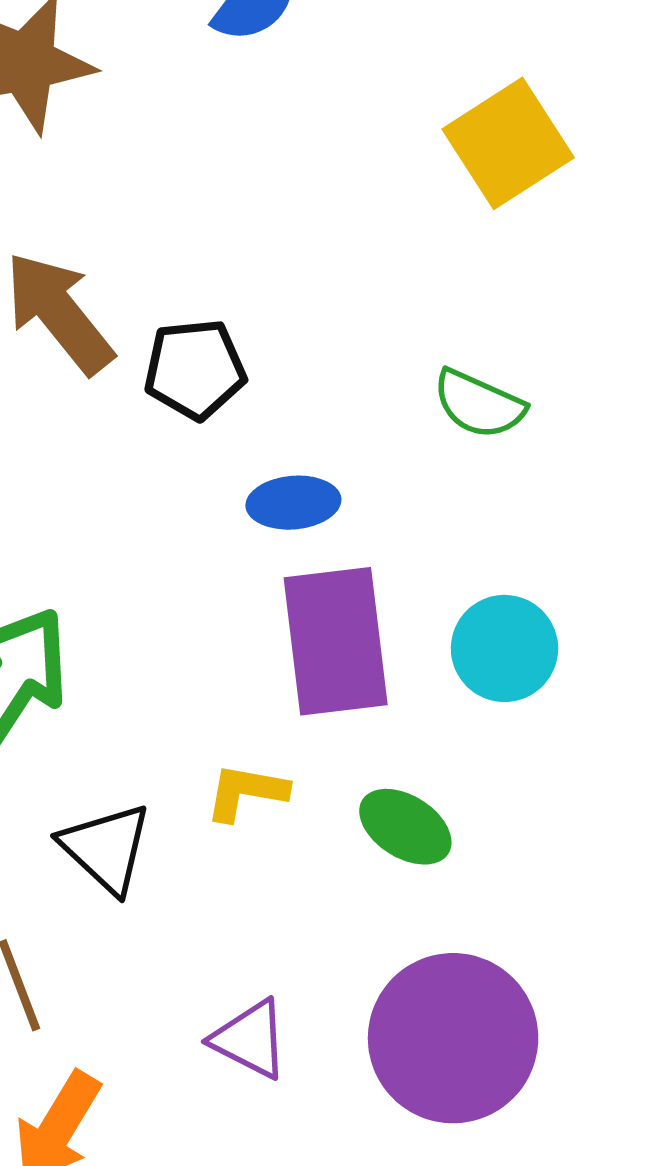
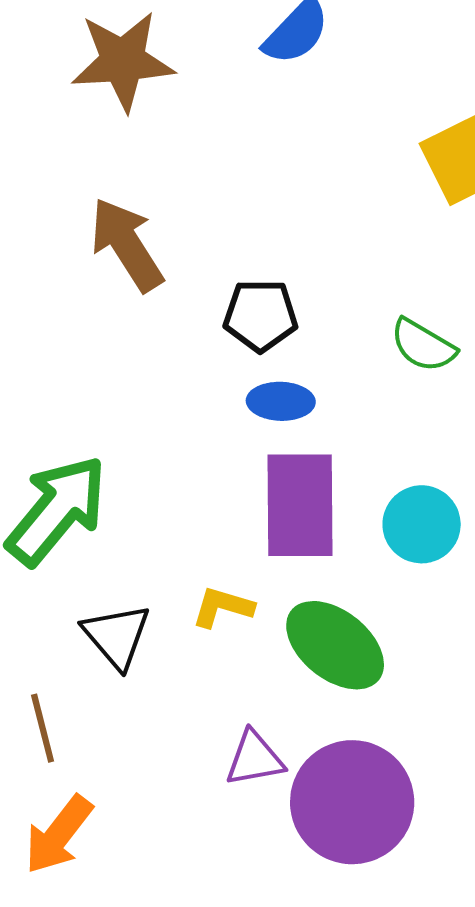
black pentagon: (195, 369) -> (260, 315), moved
green ellipse: (405, 827) -> (335, 645), size x1.5
purple triangle: (250, 1039) -> (254, 759), moved, turned -44

